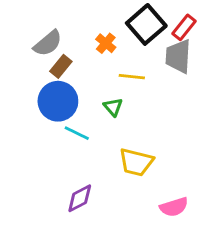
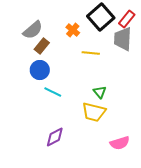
blue circle: (58, 101) -> (40, 70), size x0.7
green triangle: (113, 107) -> (100, 92), moved

